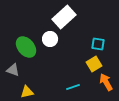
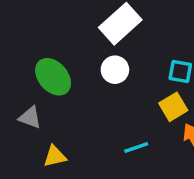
white circle: (50, 39) -> (115, 70), moved

